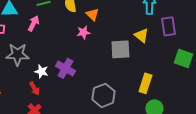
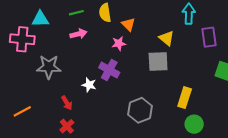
pink arrow: (33, 23) -> (78, 34), moved, turned 49
yellow triangle: (141, 35) -> (167, 38), moved
purple cross: (65, 68) -> (109, 70), moved
white star: (41, 71) -> (89, 85), moved

